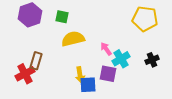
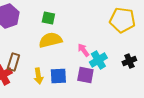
green square: (62, 17) -> (48, 18), moved
yellow arrow: (80, 75) -> (38, 76), moved
blue square: (88, 85) -> (58, 76), moved

